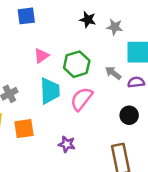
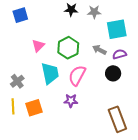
black circle: (129, 115) -> (113, 73), moved
purple star: (67, 144) -> (71, 101), moved

